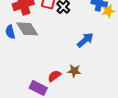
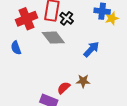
gray diamond: (27, 29) -> (53, 38), moved

